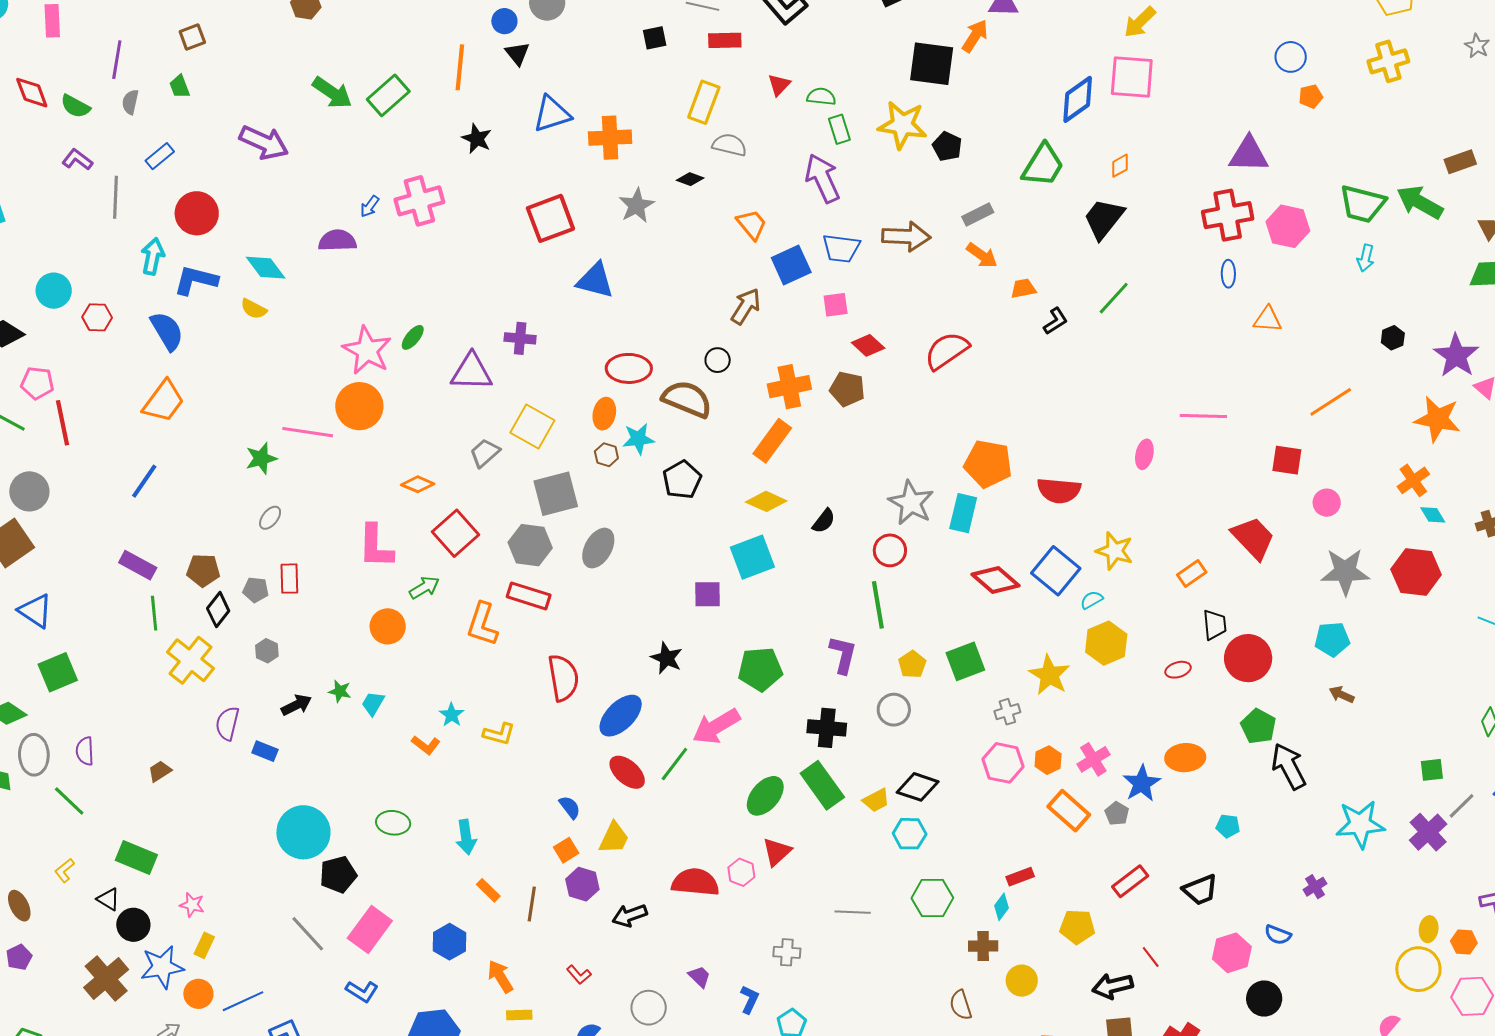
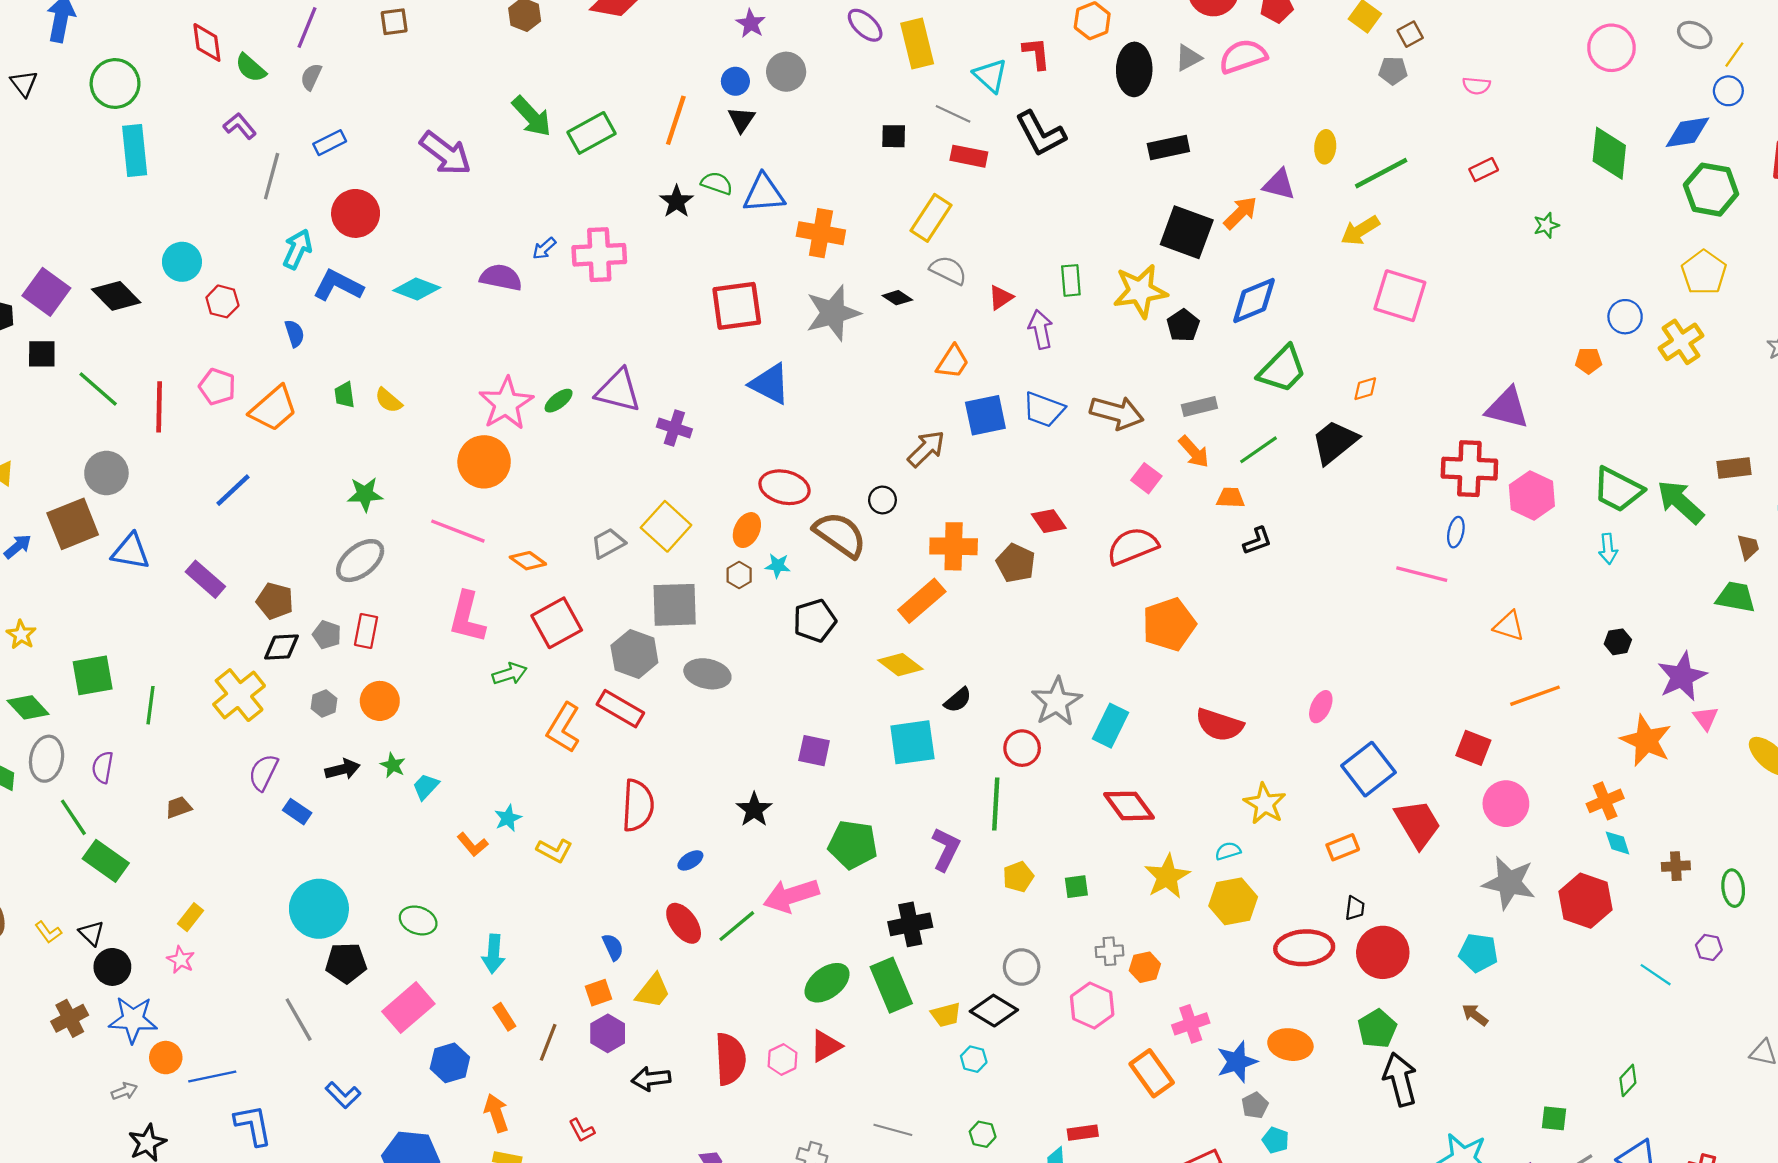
yellow arrow: (1140, 22) -> (1360, 231), moved
blue circle: (1291, 57) -> (1625, 317), moved
yellow cross: (1388, 61) -> (1681, 342), turned -30
red triangle: (779, 85) -> (1001, 297), moved
green trapezoid: (180, 86) -> (344, 395), moved
green semicircle: (821, 97) -> (717, 183), moved
blue diamond: (1078, 99) -> (1254, 301), moved
yellow star: (902, 125) -> (1140, 291), turned -30
purple arrow: (823, 178) -> (1041, 329), size x0.7
gray star: (636, 205) -> (833, 313), size x1.4
orange trapezoid: (752, 224) -> (953, 362), turned 60
cyan arrow: (1366, 258) -> (1608, 549), turned -32
cyan diamond: (266, 268) -> (417, 289), turned -45
green line: (1114, 298) -> (1259, 450), moved
pink square: (836, 305) -> (1146, 478), moved, turned 32
yellow semicircle: (254, 309) -> (389, 400), moved
orange triangle: (1268, 319) -> (1509, 626), moved
blue semicircle: (167, 331) -> (295, 333), size x0.6
purple triangle: (472, 372) -> (618, 391), moved
pink pentagon: (37, 383) -> (217, 387), moved
pink line: (1203, 416) -> (1422, 574), moved
pink line: (308, 432) -> (458, 531), moved
cyan star: (638, 439) -> (778, 566), size x0.7
orange pentagon: (988, 464) -> (1169, 624), moved, turned 30
pink circle: (1327, 503) -> (1506, 804), size x1.5
gray ellipse: (270, 518) -> (360, 561), size x1.8
gray ellipse: (598, 548) -> (707, 674), turned 60
cyan square: (752, 557) -> (912, 742), moved
blue square: (1056, 571) -> (1368, 769), moved
black diamond: (218, 610) -> (281, 647), turned 36
blue triangle: (35, 611) -> (131, 551), moved, turned -36
green line: (154, 613) -> (151, 705), moved
black trapezoid: (1215, 625) -> (1355, 908), size x0.7
orange circle: (388, 626) -> (380, 701), moved
green square: (965, 661) -> (1076, 887), size x0.6
red ellipse: (1178, 670) -> (1304, 948), size x2.0
yellow star: (1049, 675) -> (1167, 877), moved
gray circle: (894, 710) -> (1022, 967), moved
blue ellipse: (621, 716) -> (690, 860), size x0.5
black cross: (827, 728) -> (910, 924), turned -30
orange hexagon: (1048, 760) -> (1145, 967), moved
gray pentagon: (1117, 813) -> (1255, 1105), moved
cyan pentagon: (1228, 826) -> (1276, 1140), moved
cyan hexagon: (910, 834) -> (974, 1059), size x0.7
green rectangle: (136, 858) -> (106, 861), moved
yellow L-shape: (65, 870) -> (48, 932), moved, turned -100
red semicircle: (695, 882) -> (730, 1059), turned 69
green hexagon: (932, 898) -> (983, 1134), size x0.6
pink rectangle: (370, 929) -> (408, 1008), moved
yellow rectangle: (204, 945) -> (191, 917), moved
brown cross: (106, 978) -> (70, 1018), size x0.7

